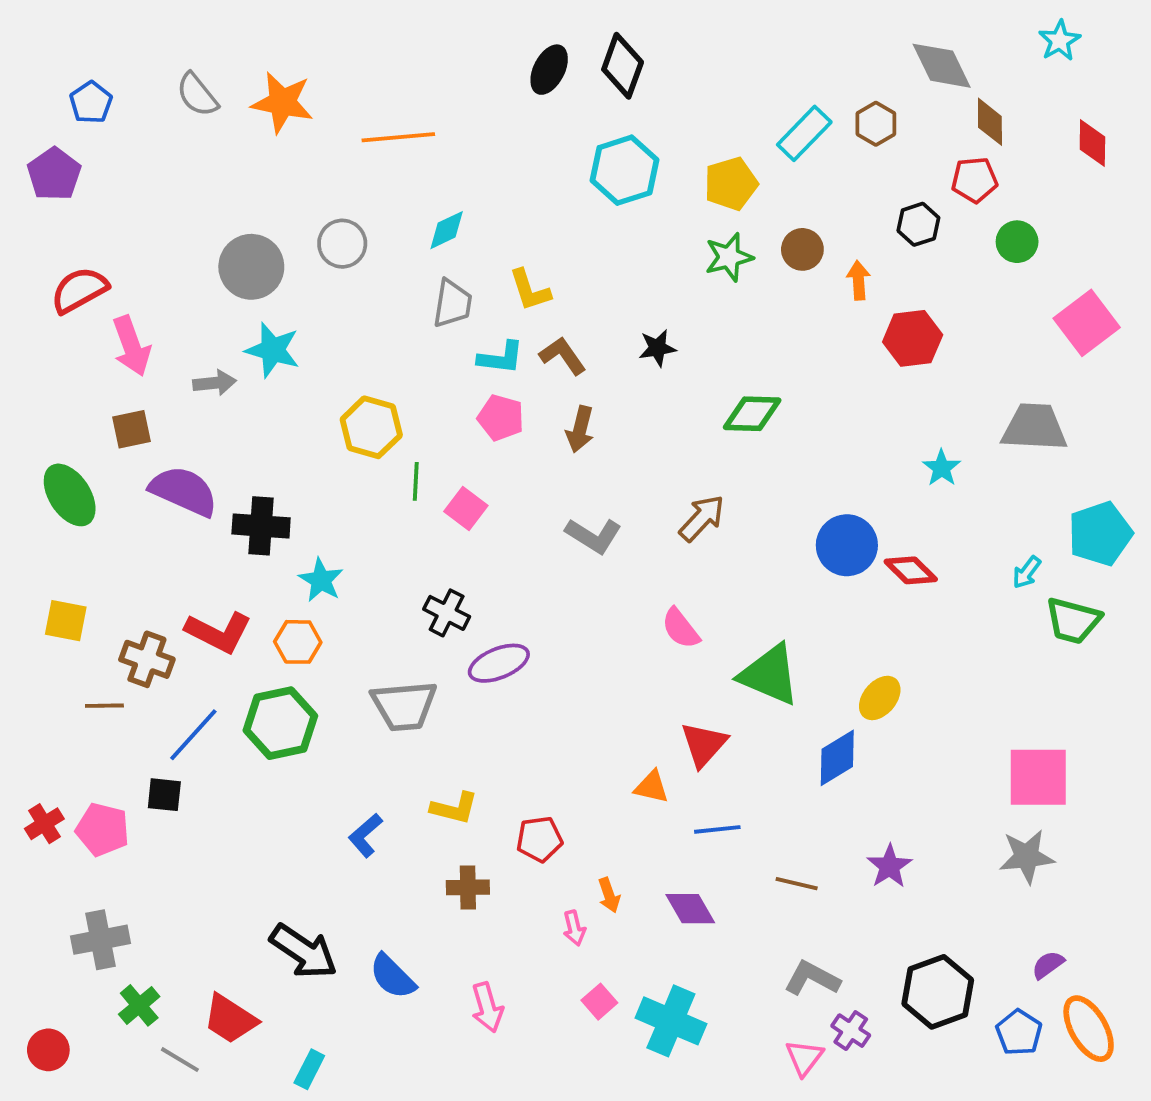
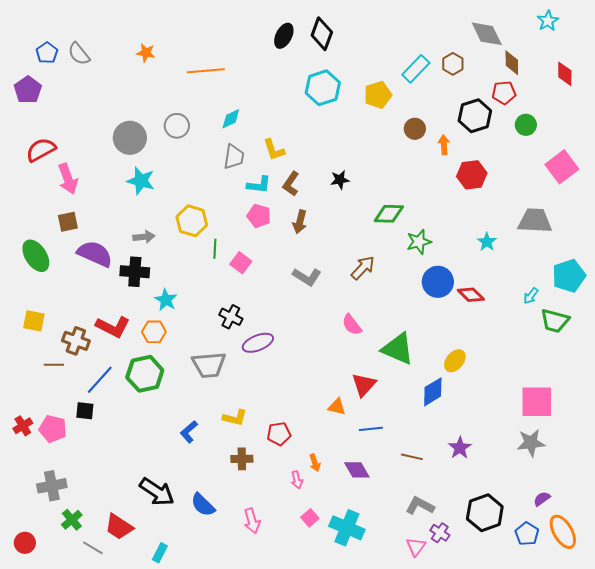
gray semicircle: (197, 95) -> (79, 54), moved
orange star: (282, 102) -> (146, 53), size x0.6
black hexagon: (918, 224) -> (475, 116), size x1.5
green star: (729, 257) -> (419, 242), moved
brown L-shape: (563, 356) -> (291, 184), turned -110
gray arrow: (215, 383) -> (144, 237), moved

